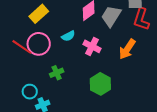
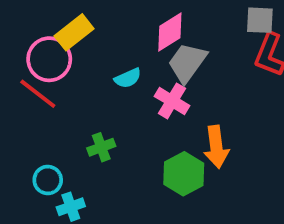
gray trapezoid: (111, 16) -> (187, 63), moved
pink circle: (39, 44) -> (49, 59), moved
orange arrow: (127, 49) -> (216, 147), moved, turned -45

